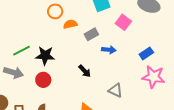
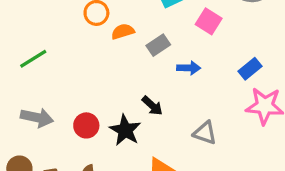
green line: (22, 51) -> (33, 59), moved
black star: (45, 56) -> (125, 130), moved, turned 30

